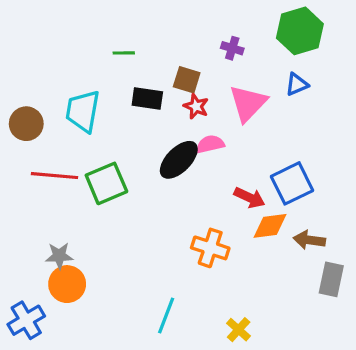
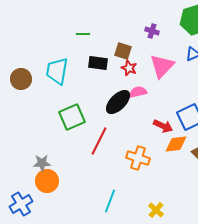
red line: (55, 176) -> (99, 141), moved, turned -68

